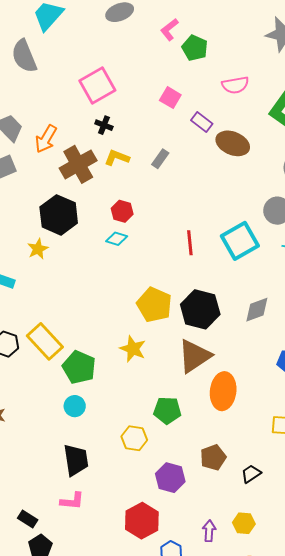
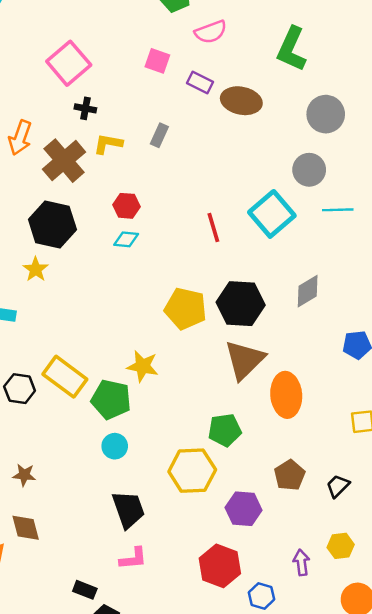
pink semicircle: (235, 85) -> (211, 32), moved
yellow star: (133, 349) -> (143, 366), moved
yellow hexagon: (134, 438) -> (192, 471), size x1.5

